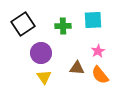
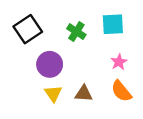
green cross: (63, 26) -> (76, 32), turned 35
brown triangle: (77, 68) -> (84, 94), moved

